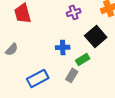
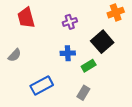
purple cross: (74, 12) -> (70, 22), moved
gray rectangle: (72, 75) -> (83, 93), moved

